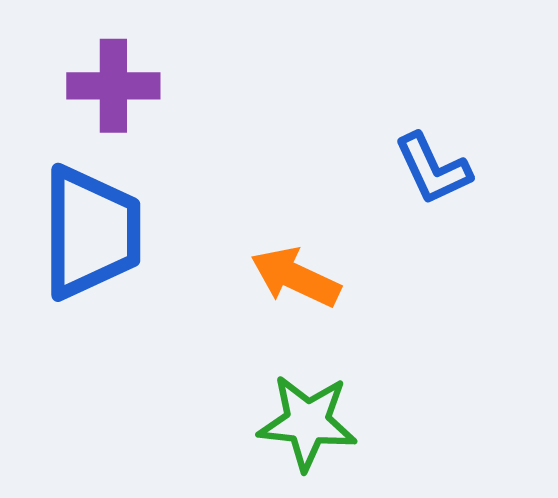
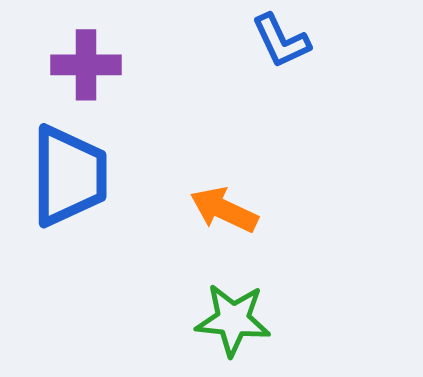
blue L-shape: (433, 169) -> (281, 41), moved

